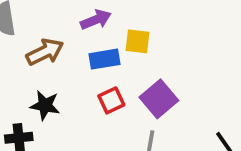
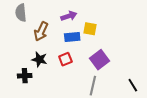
brown arrow: (45, 52) -> (41, 31), turned 138
red square: (111, 100) -> (65, 59), moved

